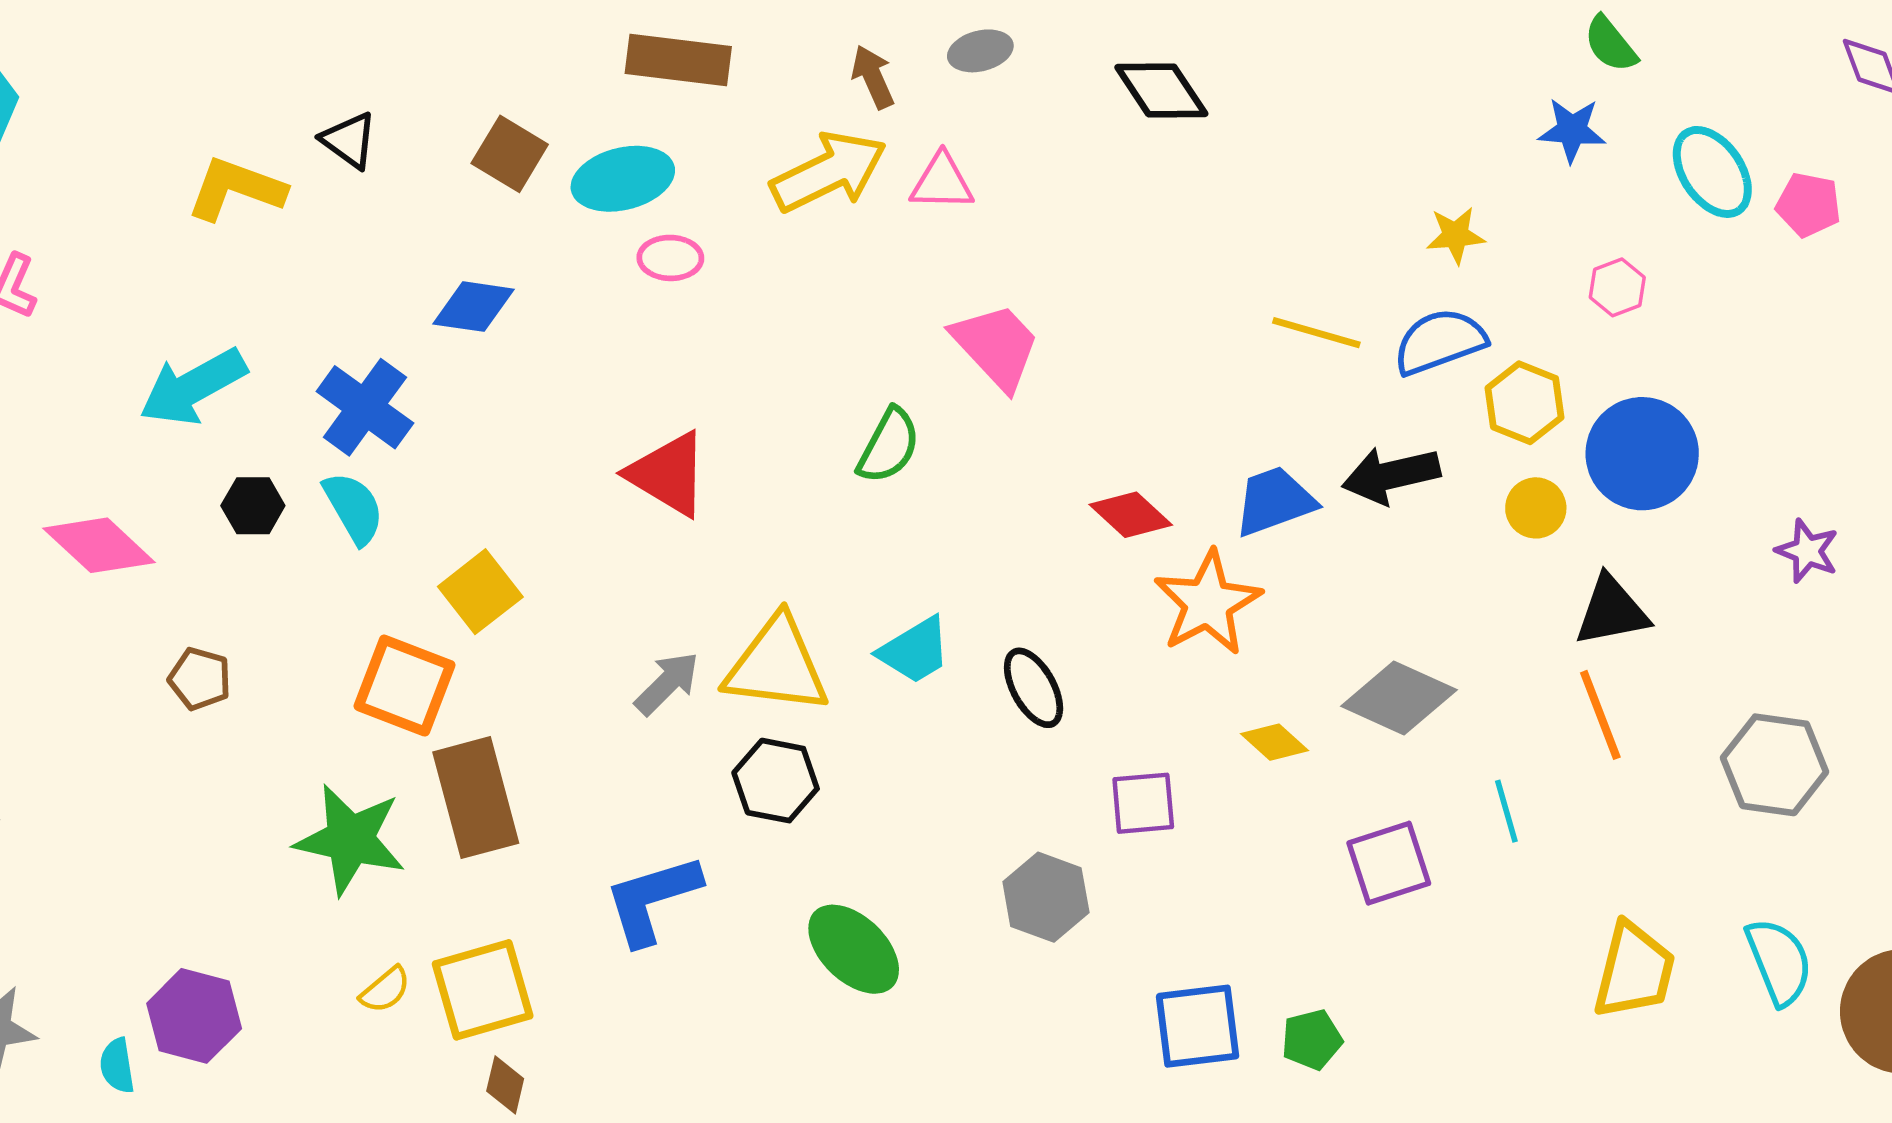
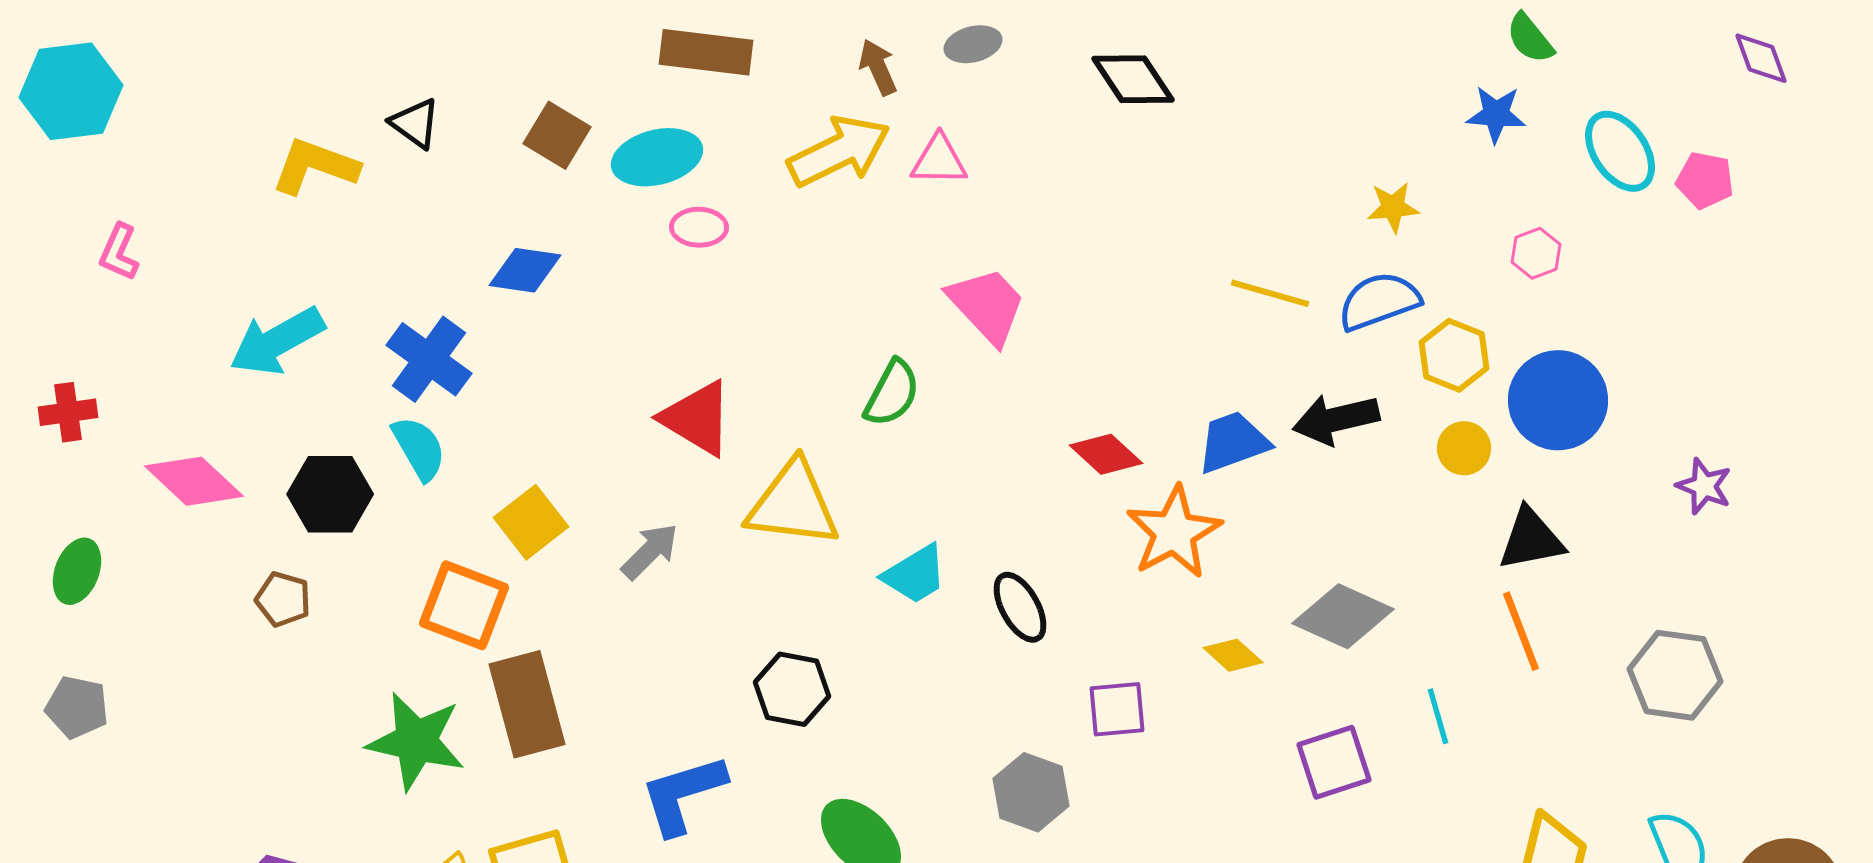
black hexagon: (253, 506) -> (330, 494), moved, size x1.5
yellow triangle: (777, 665) -> (793, 504), moved
gray arrow: (667, 683) -> (650, 551), moved

